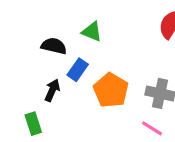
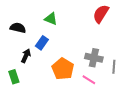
black semicircle: (54, 46) -> (18, 28), moved
orange pentagon: (111, 90) -> (63, 69), moved

